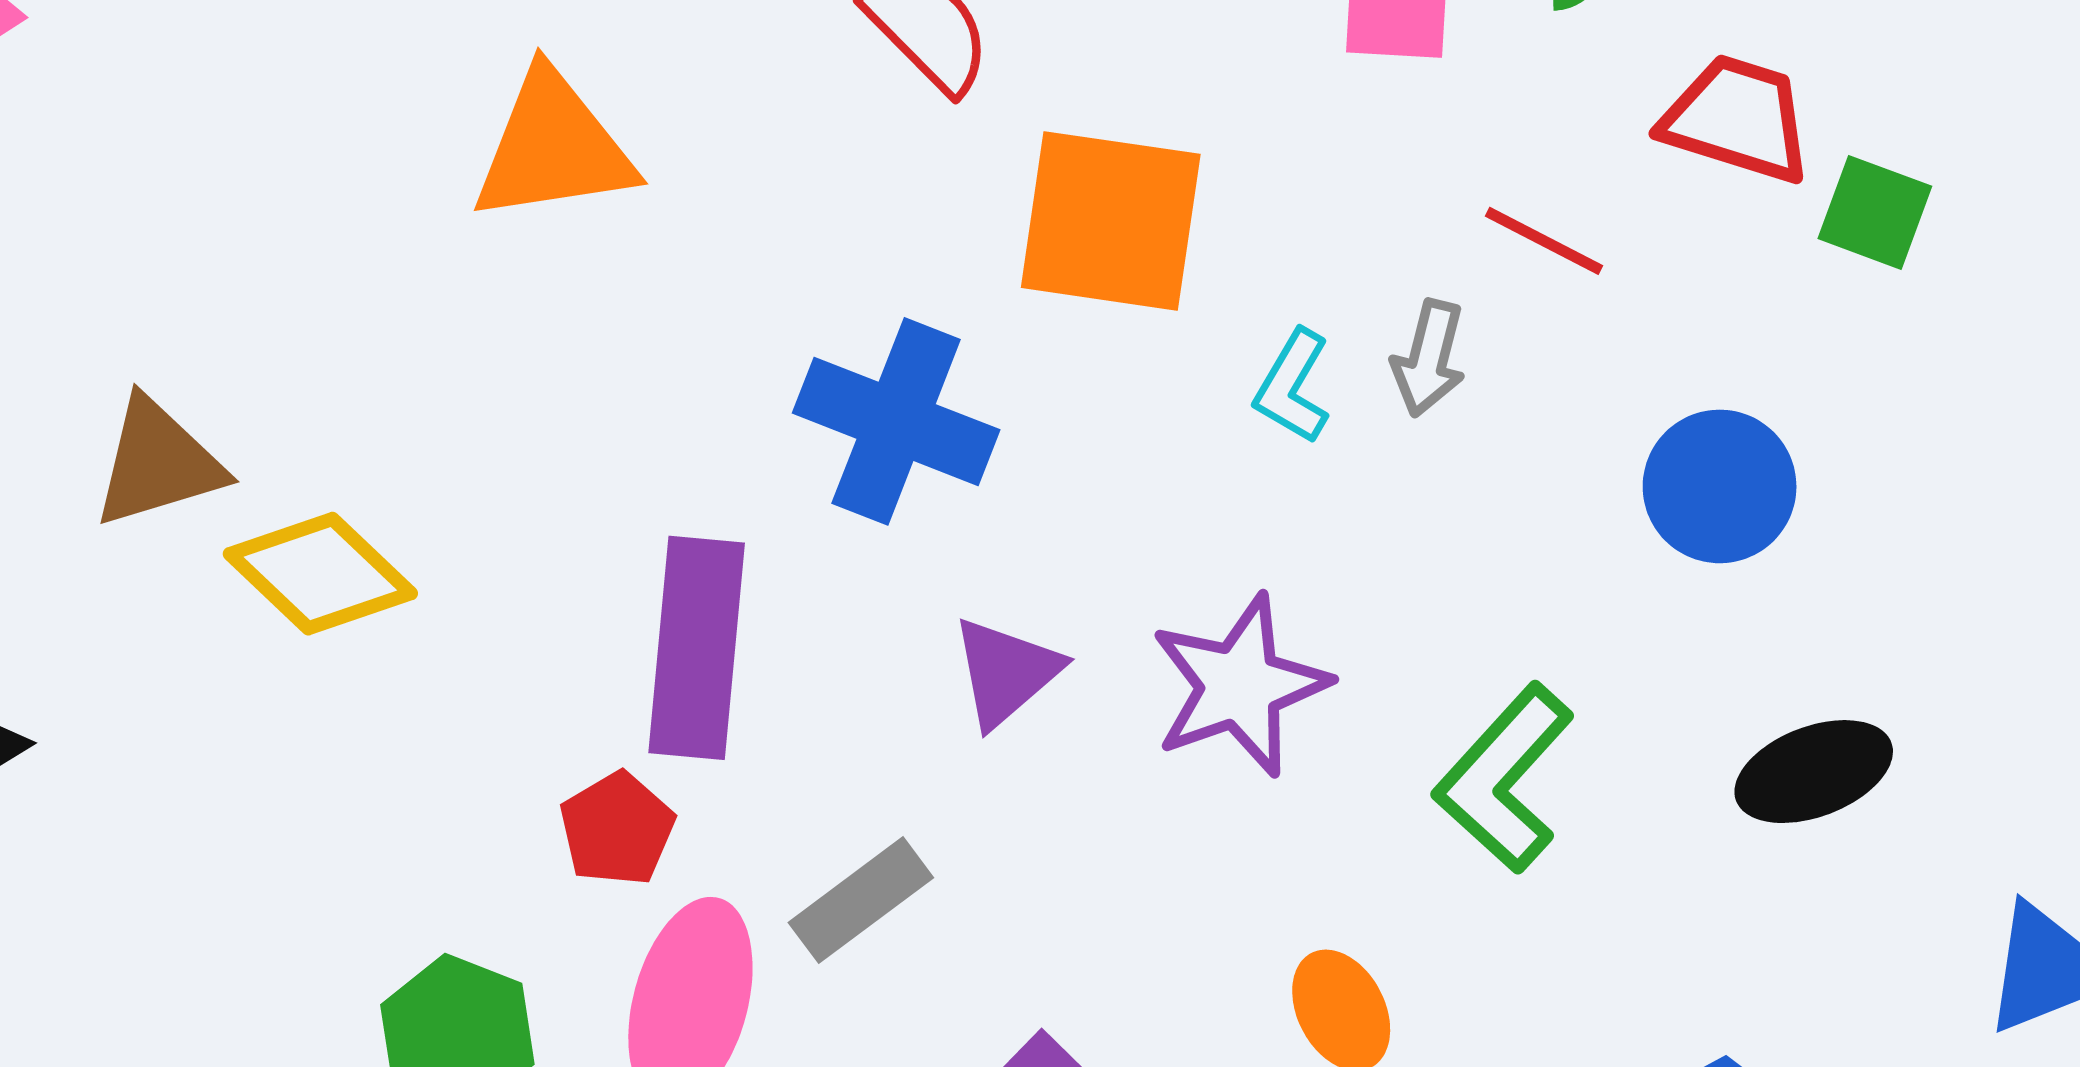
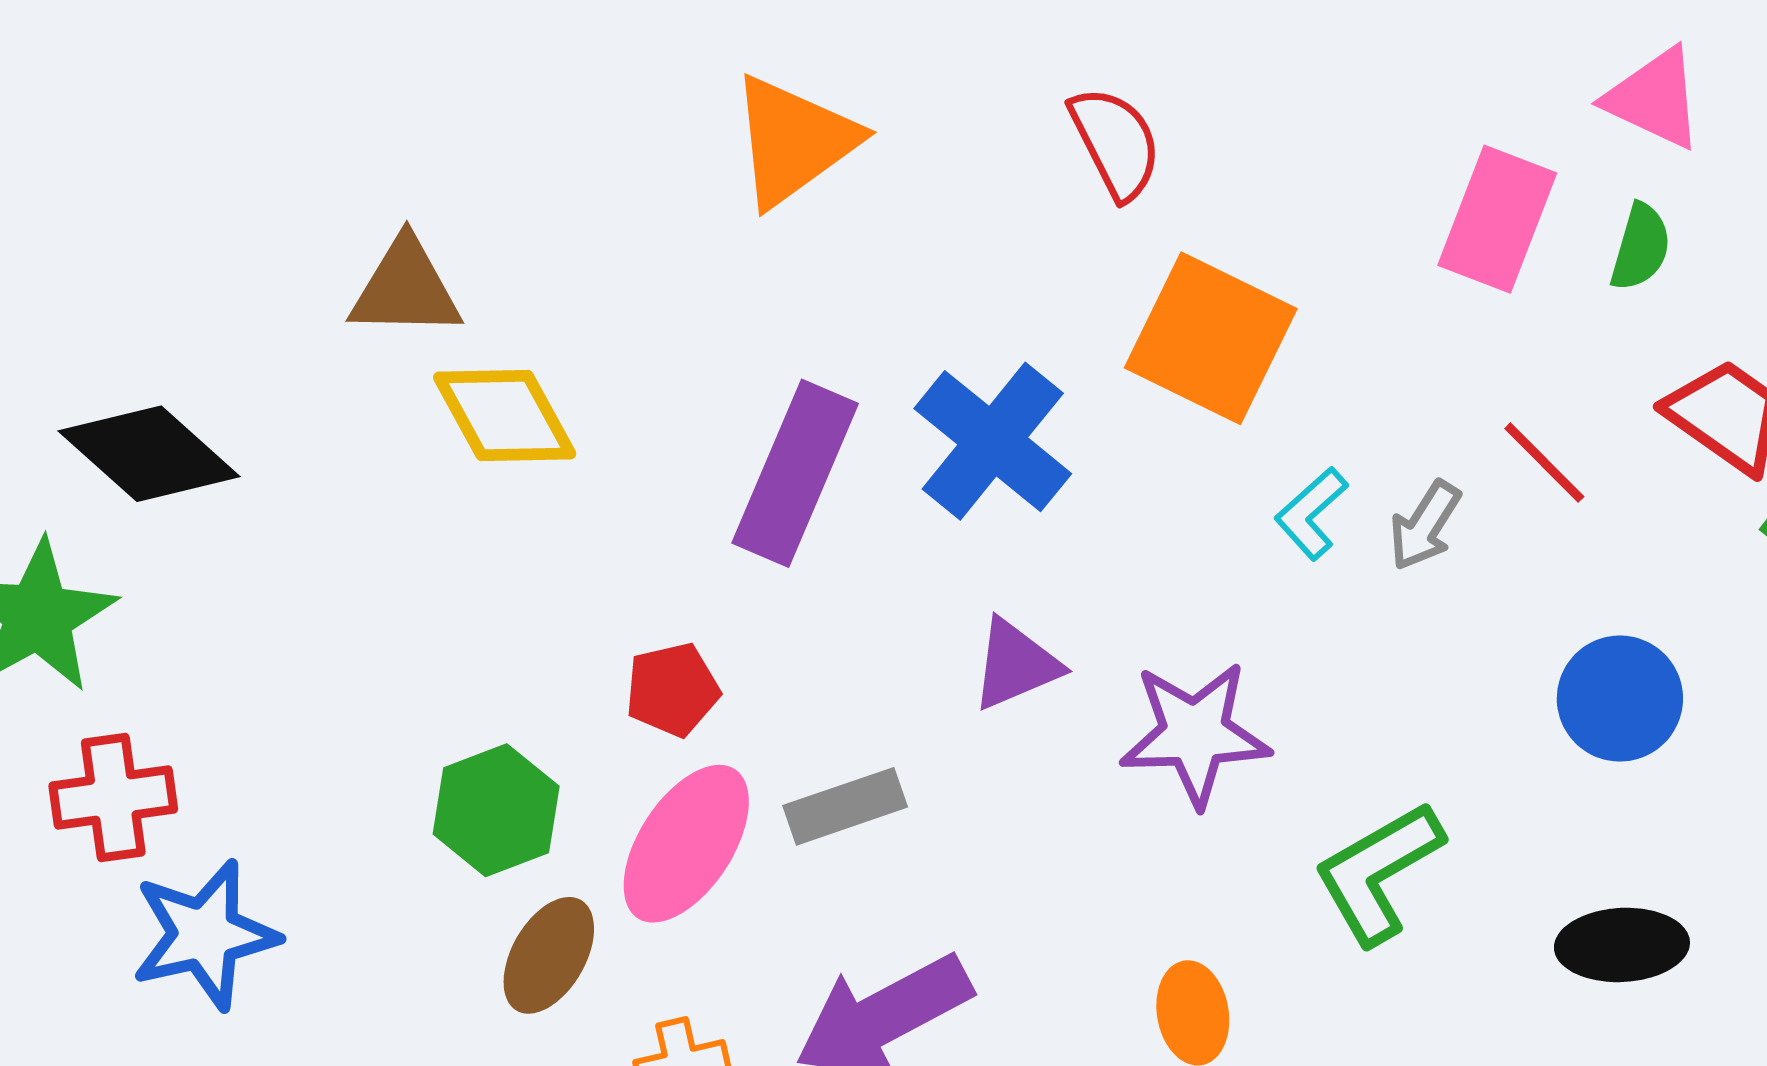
orange triangle: (553, 147) -> (794, 141), turned -45
purple rectangle: (697, 648) -> (795, 473), moved

